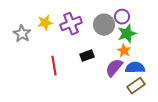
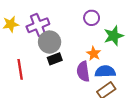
gray circle: (104, 25) -> (50, 42), moved
green star: (127, 34) -> (114, 36), moved
purple semicircle: (114, 68) -> (83, 71), turned -48

